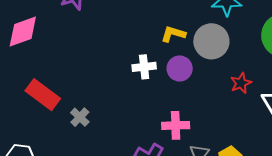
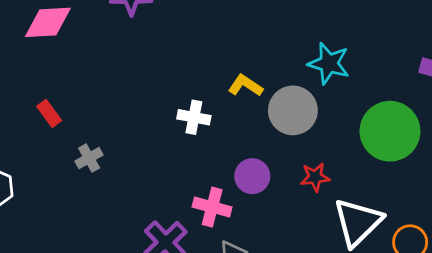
purple circle: (180, 68) -> (252, 176), moved
red rectangle: (43, 95) -> (49, 113), size x0.6

